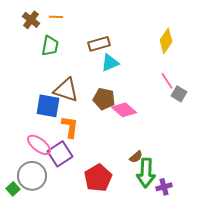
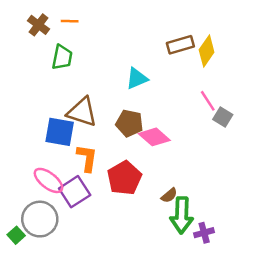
brown rectangle: (99, 44) -> (180, 45), moved
red pentagon: (98, 178) -> (124, 178), moved

